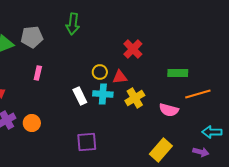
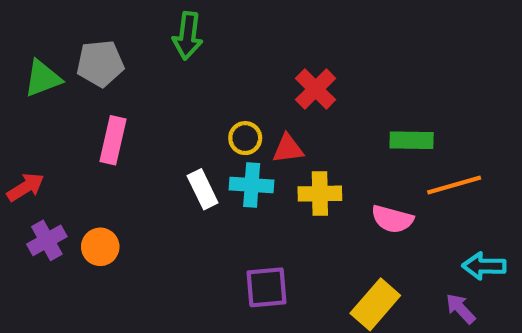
pink rectangle: (38, 73) -> (113, 140), size x1.5
yellow cross: (135, 98) -> (320, 194), turned 30
purple square: (87, 142) -> (267, 287), moved
purple arrow: (201, 152) -> (461, 309), turned -147

